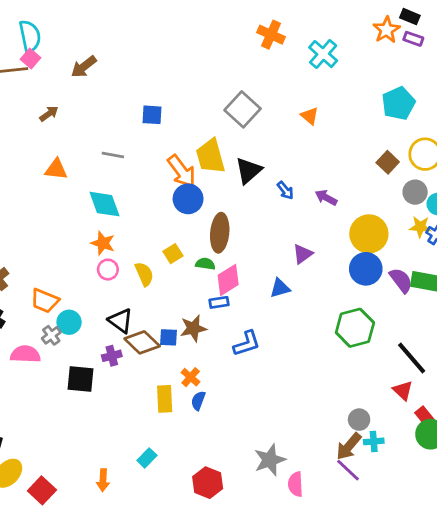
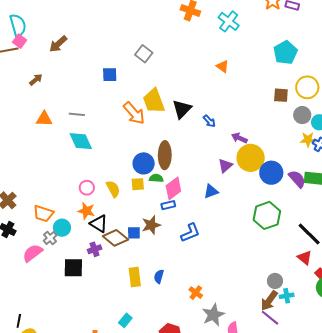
gray square: (243, 109) -> (144, 54), moved, size x0.7
gray line: (113, 155) -> (77, 114), moved
brown square: (388, 162) -> (281, 95), turned -35
purple arrow: (326, 198) -> (239, 138), moved
blue circle: (188, 199) -> (144, 163), moved
yellow circle: (369, 234) -> (251, 158), moved
orange star: (103, 243) -> (86, 211), moved
yellow square: (173, 254) -> (138, 184), moved, turned 32
pink semicircle: (25, 354) -> (33, 253), turned -35
orange cross: (191, 377) -> (196, 293), moved

